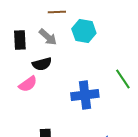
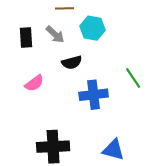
black semicircle: (42, 64) -> (72, 62), moved

